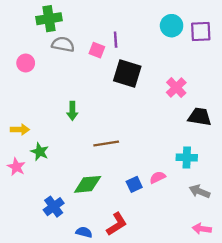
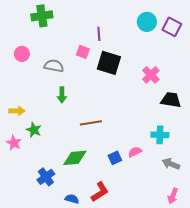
purple square: (201, 32) -> (172, 27), turned 30
gray semicircle: (63, 44) -> (54, 66), moved
pink square: (97, 50) -> (83, 52), moved
pink arrow: (202, 229) -> (173, 196), turned -77

